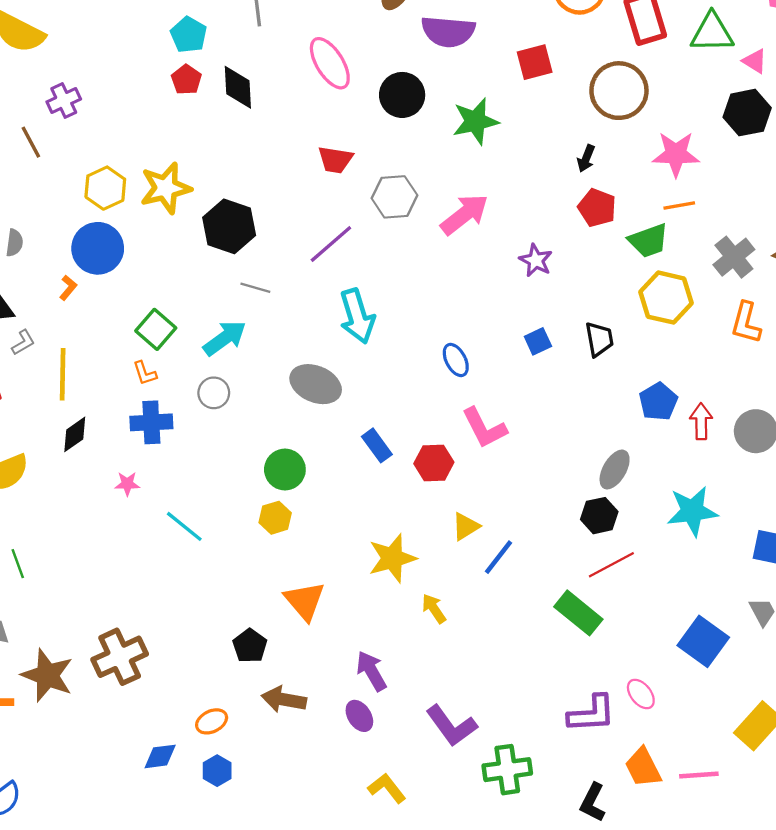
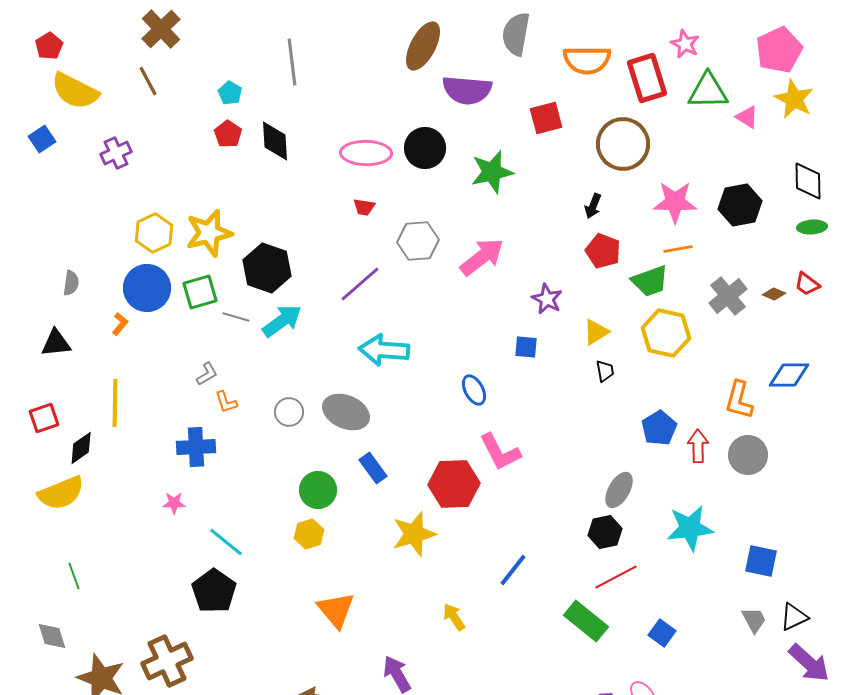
cyan pentagon: (189, 35) -> (230, 93), size x0.7
pink ellipse: (330, 63) -> (366, 153), moved, turned -57
black hexagon: (747, 113) -> (740, 205), moved
brown line: (31, 142) -> (148, 81), moved
red trapezoid: (335, 160) -> (364, 207), size x0.7
gray line: (255, 288) -> (236, 317), moved
cyan arrow: (357, 316) -> (384, 350), turned 111
orange L-shape: (746, 323) -> (739, 400), moved
green square: (156, 329) -> (200, 292), moved, turned 33
cyan arrow: (225, 338) -> (282, 321), moved
black trapezoid: (599, 339) -> (605, 371), size x0.7
blue square: (538, 341) -> (526, 347), moved, turned 30
gray L-shape: (23, 342) -> (207, 374), moved
orange L-shape: (145, 373) -> (226, 402), moved
gray circle: (214, 393) -> (289, 412), moved
black diamond: (75, 434) -> (81, 448), moved
blue rectangle: (377, 445) -> (373, 468), moved
red hexagon: (434, 463) -> (454, 484), size x1.4
yellow triangle: (466, 526) -> (596, 332), moved
yellow star: (392, 558) -> (414, 534), moved
blue square: (703, 641) -> (662, 633), moved, size x0.6
black pentagon: (250, 646) -> (214, 591), moved, size x1.4

